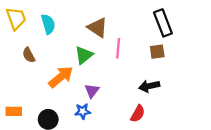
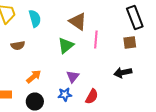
brown semicircle: (29, 55) -> (18, 46), turned -72
orange arrow: (61, 77) -> (34, 76), moved, size x0.7
red semicircle: (138, 114) -> (92, 96), moved

